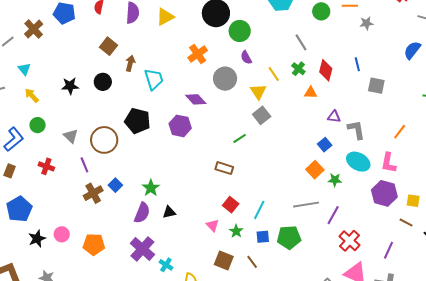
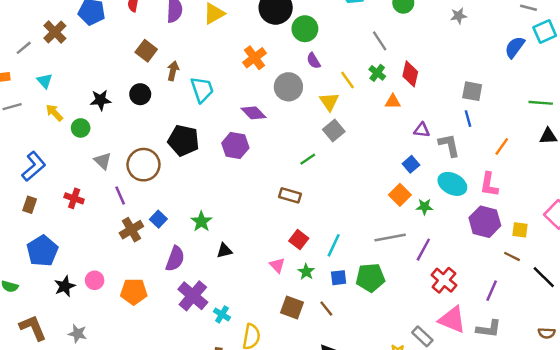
blue line: (357, 64) -> (468, 119), moved
green circle: (38, 125) -> (81, 128), moved
purple semicircle: (142, 213) -> (175, 259), moved

